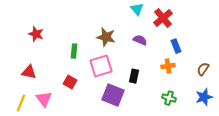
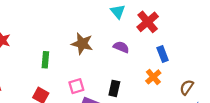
pink square: (101, 66) -> (76, 86), moved, size x0.6
orange cross: (168, 66) -> (153, 77), turned -32
brown semicircle: (203, 69) -> (187, 87), moved

